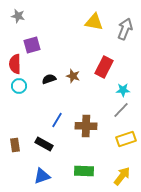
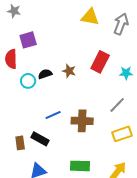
cyan circle: (19, 86) -> (28, 81), moved
cyan star: (123, 90) -> (126, 73), moved
blue line: (57, 120) -> (53, 115), turned 35
brown rectangle: (15, 145) -> (20, 143), moved

